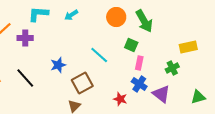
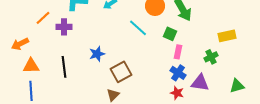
cyan line: (99, 55) -> (138, 28), moved
black line: (25, 78) -> (64, 67), turned 35
purple triangle: (161, 94) -> (200, 83), turned -30
red star: (120, 99) -> (177, 93), moved

